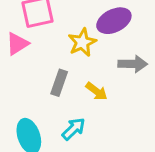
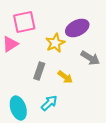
gray arrow: (133, 64) -> (90, 58), turned 30

